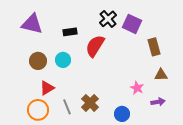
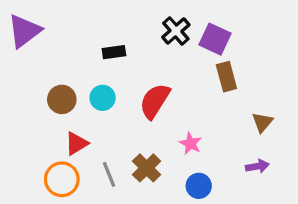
purple triangle: (32, 24) -> (24, 31), moved, turned -50
red semicircle: (95, 46) -> (155, 101), moved
brown rectangle: (154, 47) -> (226, 77), moved
brown triangle: (161, 75) -> (262, 122), turned -48
pink star: (137, 88) -> (191, 143), moved

